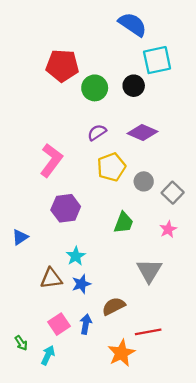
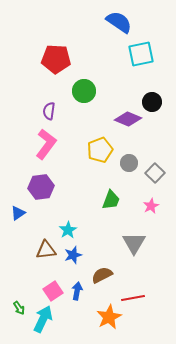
black circle: (134, 86) -> (152, 102), moved
green circle: (95, 88) -> (84, 91), moved
purple semicircle: (97, 132) -> (49, 111), moved, turned -48
purple hexagon: (66, 208) -> (41, 187), moved
cyan arrow: (48, 355) -> (43, 319), size x1.5

